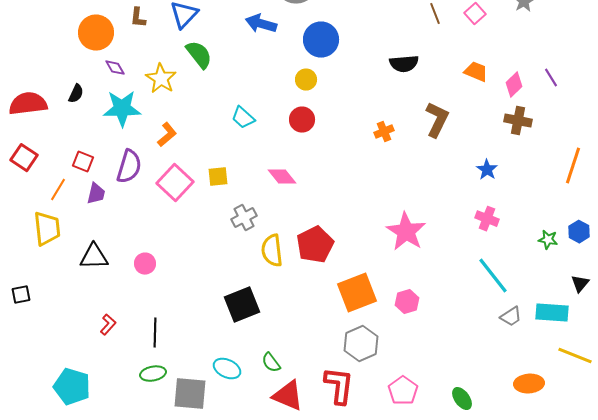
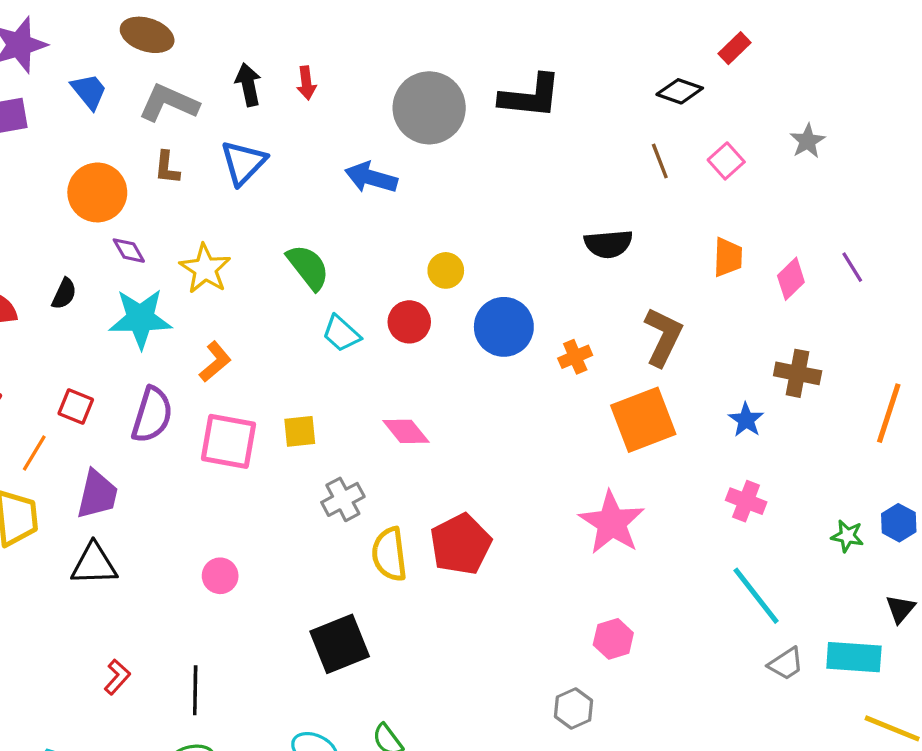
blue circle: (321, 40) -> (504, 327), moved
green semicircle: (199, 55) -> (308, 267), moved
orange trapezoid: (476, 72) -> (728, 257), turned 70
red circle: (302, 120) -> (409, 322), moved
brown cross: (518, 121) -> (798, 373), moved
pink square: (175, 183) -> (228, 441), turned -33
purple trapezoid: (96, 194) -> (97, 494), moved, size x1.4
pink circle: (145, 264) -> (220, 576), moved
orange square: (357, 293) -> (643, 420), moved
gray hexagon: (361, 344) -> (574, 709), moved, size x0.7

